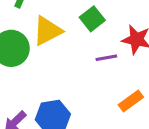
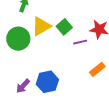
green square: (92, 19) -> (64, 27), moved

